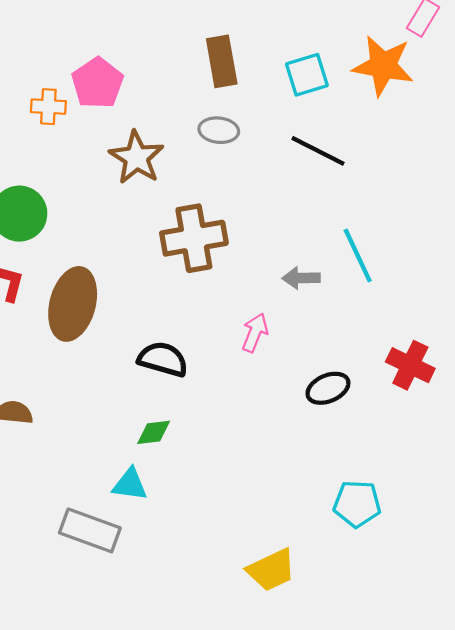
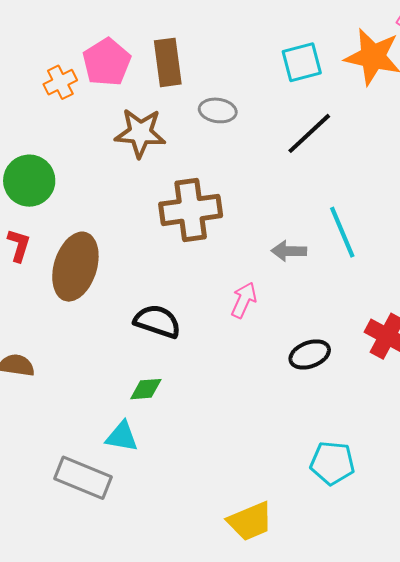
brown rectangle: (222, 61) -> (168, 62), moved
orange cross: (48, 107) -> (60, 82), turned -32
black line: (318, 151) -> (309, 133), turned -72
brown star: (136, 158) -> (140, 133), turned -30

